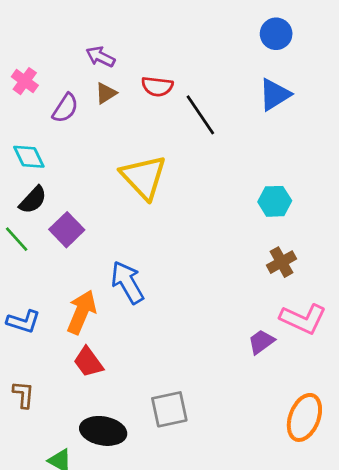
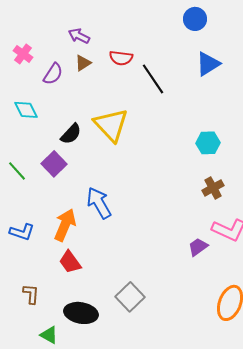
blue circle: (276, 34) -> (195, 19), moved
black semicircle: (33, 200) -> (71, 134), moved
brown L-shape: (23, 394) -> (31, 294), moved
gray square: (169, 409) -> (130, 297), turned -32

